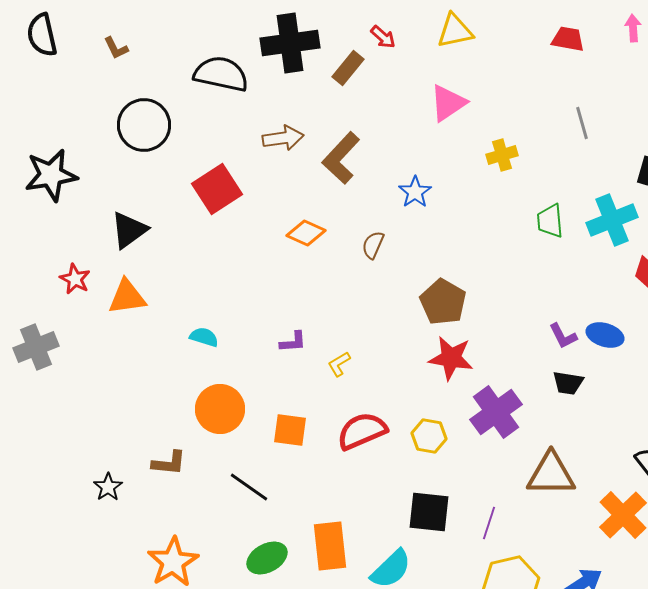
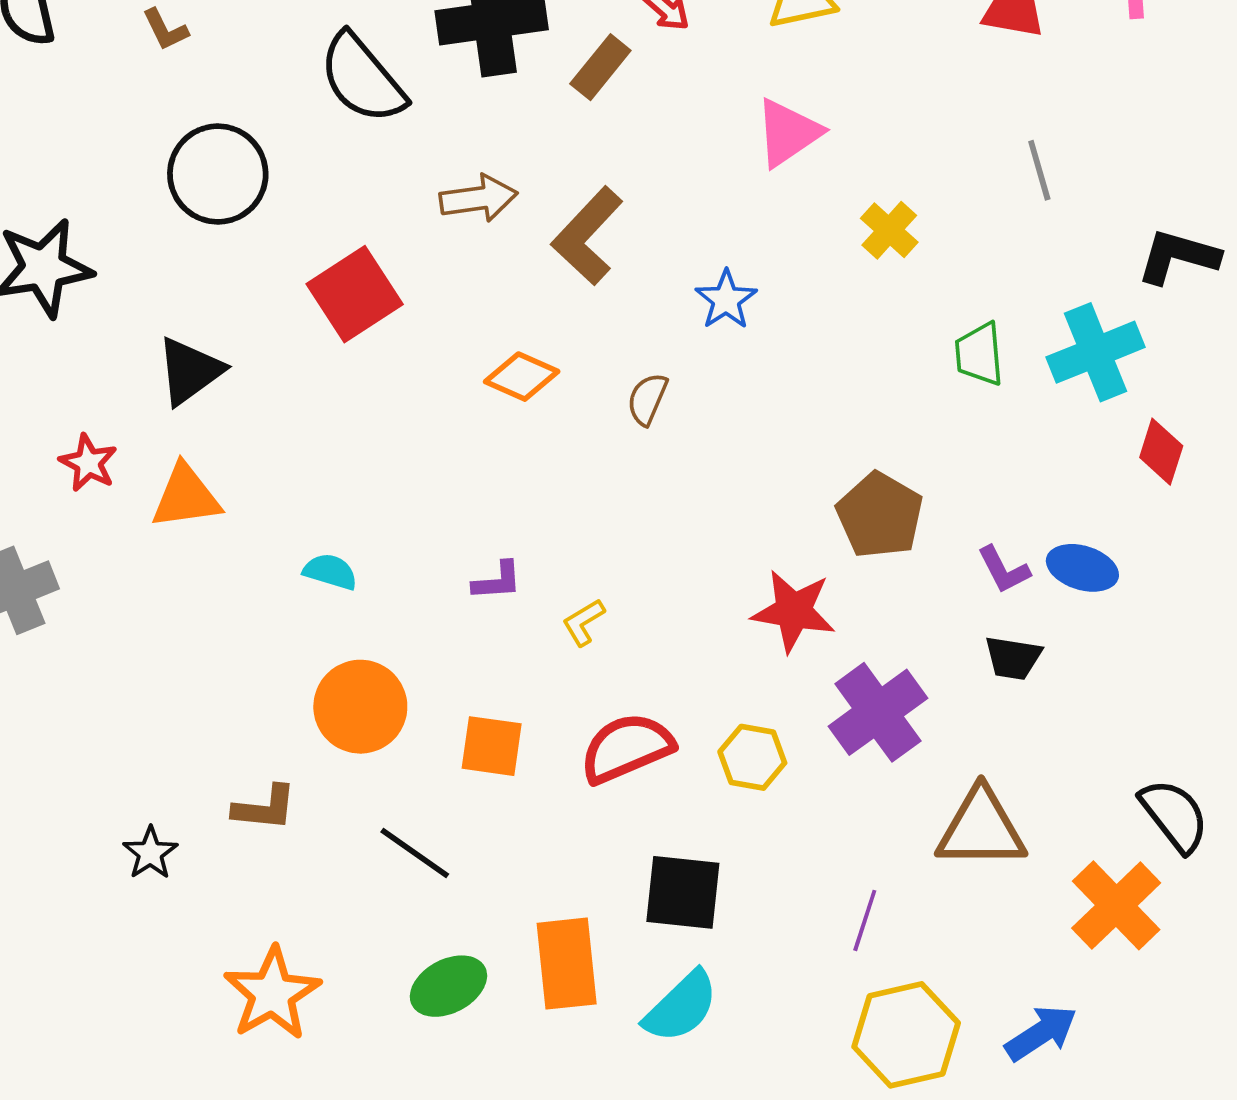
black semicircle: (221, 74) -> (362, 78), turned -142
yellow cross: (502, 155) -> (889, 230), turned -32
brown pentagon: (443, 302) -> (880, 515), moved
black square: (429, 512) -> (683, 892), moved

